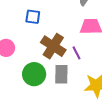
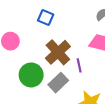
gray rectangle: (61, 74) -> (58, 83), turned 30

